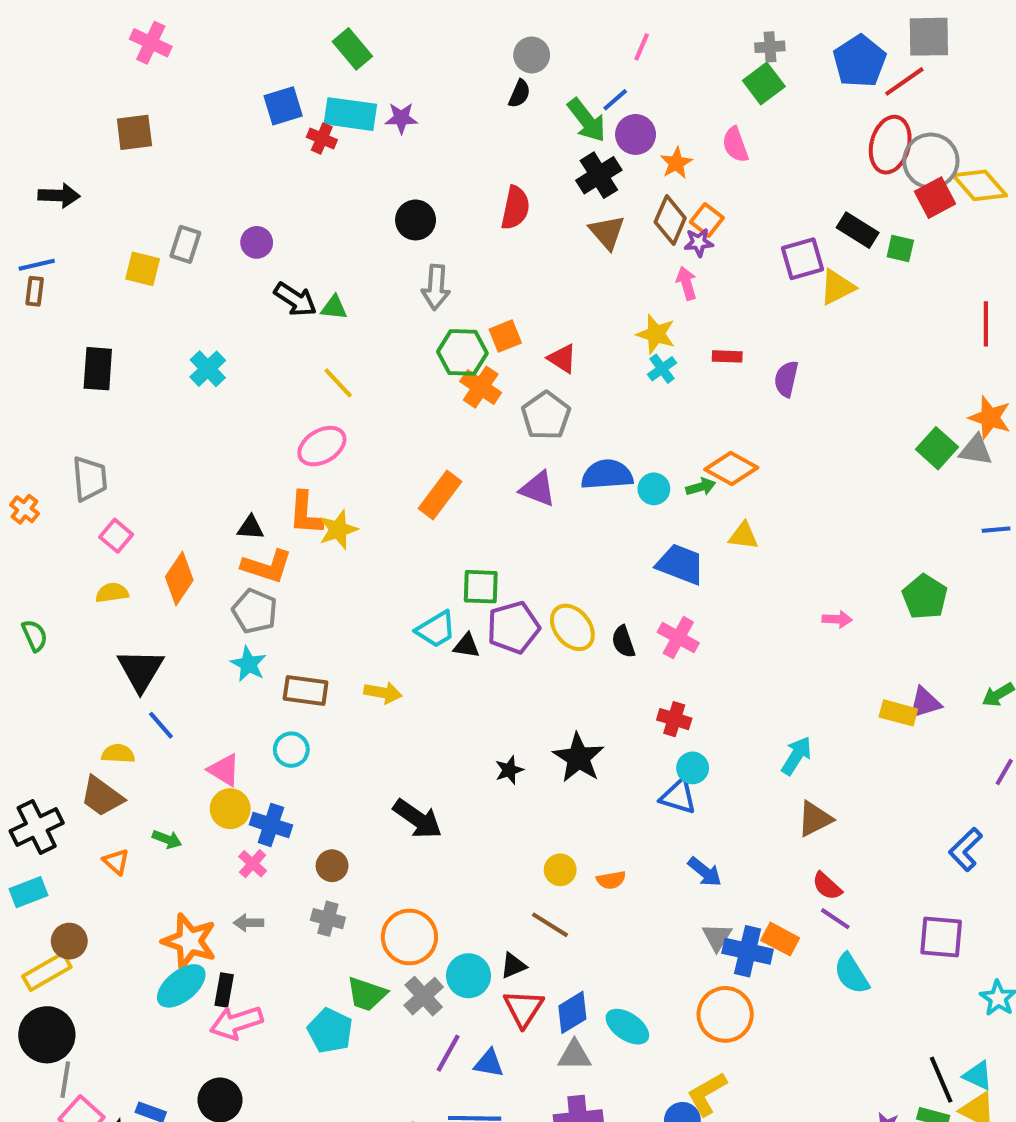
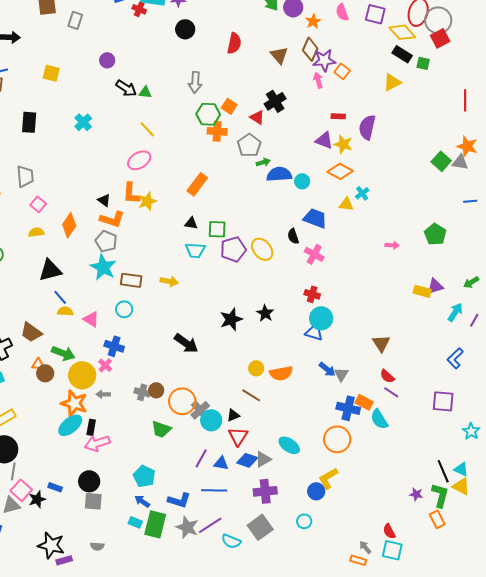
black cross: (599, 175) -> (275, 101), moved
yellow diamond: (980, 185) -> (402, 32), moved
black circle: (416, 220) -> (185, 29), moved
orange square: (707, 220) -> (342, 71), moved
purple star: (699, 242) -> (324, 60), size x1.6
gray rectangle: (185, 244) -> (75, 20), moved
purple square: (803, 259) -> (375, 14), moved, turned 30
yellow star: (656, 334) -> (343, 144), moved
orange square: (505, 336) -> (229, 106), turned -35
cyan cross: (662, 369) -> (362, 193), moved
purple semicircle: (786, 379) -> (367, 127), size x1.4
orange cross: (481, 387) -> (217, 131), turned -30
green arrow: (701, 487) -> (263, 162), moved
purple triangle: (538, 489) -> (324, 140), moved
black triangle: (251, 528) -> (104, 200), turned 32
cyan trapezoid: (436, 629) -> (195, 250), turned 35
black semicircle: (623, 642) -> (293, 236), moved
black triangle: (466, 646) -> (191, 223), moved
cyan star: (249, 664) -> (103, 267), size x1.5
black triangle: (141, 670) -> (50, 270), turned 45
yellow semicircle: (118, 754) -> (65, 311), moved
cyan arrow: (796, 756) -> (455, 312), moved
black star: (579, 758) -> (265, 313), size x0.7
cyan circle: (693, 768) -> (321, 318), size x1.5
black star: (509, 770) -> (231, 319), size x1.6
yellow circle: (230, 809) -> (82, 375), moved, size x1.4
brown triangle: (815, 819) -> (381, 343), turned -36
green arrow: (167, 839) -> (63, 353), size x1.6
orange triangle: (116, 862) -> (38, 364), turned -40
brown circle: (332, 866) -> (156, 390), moved
orange semicircle: (611, 880) -> (281, 373), size x1.6
gray triangle: (717, 937) -> (341, 374), moved
brown circle: (69, 941) -> (45, 373), moved
cyan semicircle: (851, 974) -> (379, 419), moved
gray cross: (424, 996) -> (200, 410), moved
blue diamond: (572, 1012) -> (247, 460), moved, turned 50
cyan pentagon: (330, 1031) -> (144, 476), moved
gray triangle: (574, 1055) -> (263, 459), turned -30

